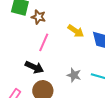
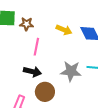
gray star: (74, 75) -> (71, 71), size x1.5

